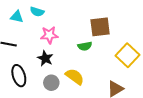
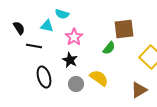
cyan triangle: (17, 17) -> (47, 26), moved
pink star: (49, 35) -> (74, 37), turned -30
green semicircle: (85, 46) -> (109, 48), turned -40

